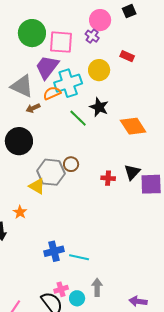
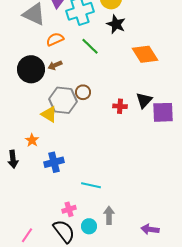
orange semicircle: (52, 93) -> (55, 39), moved
black star: (99, 107) -> (116, 24), moved
brown arrow: (33, 108) -> (55, 65), moved
blue cross: (54, 251) -> (54, 162), moved
pink cross: (61, 289) -> (69, 209), moved

